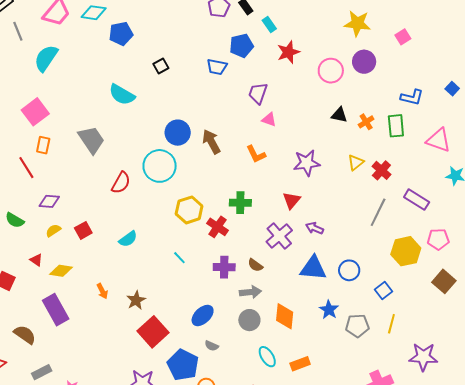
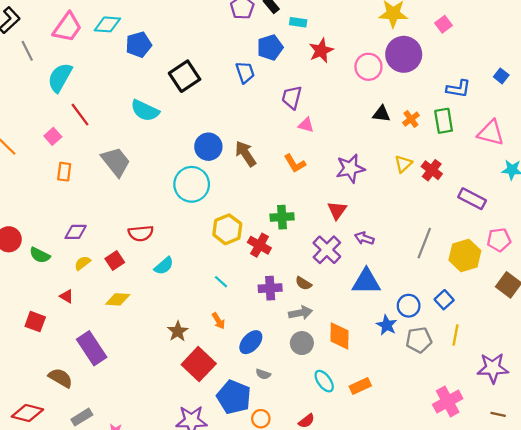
cyan rectangle: (269, 25) -> (298, 22), turned -42
purple circle: (364, 62) -> (404, 54), size x1.4
black square: (161, 66) -> (185, 76), size x1.8
blue trapezoid: (217, 67) -> (245, 72), turned -115
pink square: (35, 112) -> (53, 136), size x0.6
red line: (26, 168) -> (80, 115), moved
red semicircle: (121, 183) -> (141, 233), moved, turned 60
gray line: (378, 212) -> (424, 243), moved
blue circle: (349, 270) -> (409, 306), moved
yellow diamond: (61, 271) -> (118, 299), moved
orange arrow: (102, 291) -> (218, 321), moved

